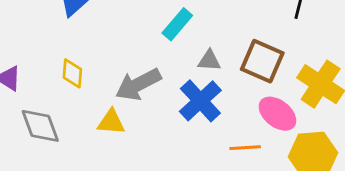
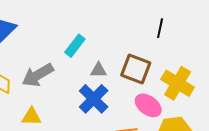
gray arrow: (138, 84) -> (38, 75), moved

